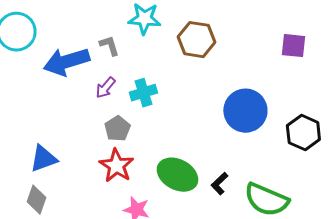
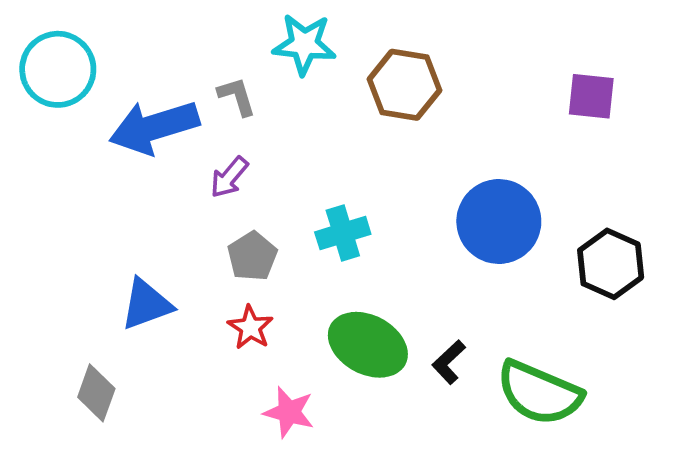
cyan cross: (143, 93) -> (343, 233), moved
blue triangle: (43, 159) -> (146, 304), moved
red star: (116, 166) -> (250, 327), size x0.7

